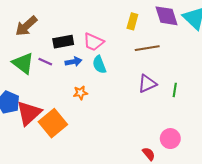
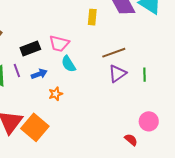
brown line: (147, 48) -> (114, 53), moved
purple line: (45, 62) -> (17, 70), turned 56
blue arrow: (73, 62) -> (39, 74), moved

